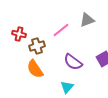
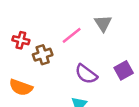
gray triangle: (87, 20) -> (103, 23), turned -42
orange semicircle: (35, 69) -> (21, 87), moved, turned -36

